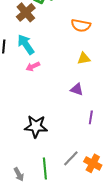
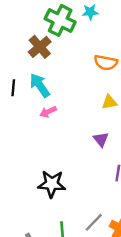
purple triangle: (77, 89) -> (101, 139), turned 32

